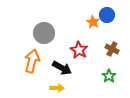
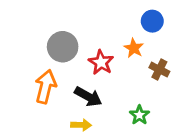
orange star: (93, 22) -> (134, 48), moved
red star: (79, 50) -> (101, 62), moved
green star: (109, 76) -> (139, 115), moved

